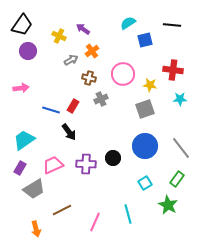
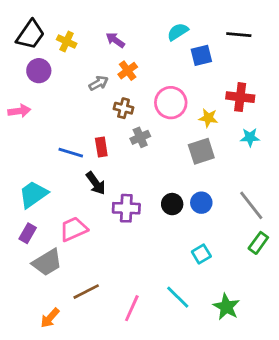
yellow cross: (59, 36) -> (67, 41), moved
pink arrow: (21, 88) -> (19, 111), moved
red rectangle: (73, 106) -> (101, 147), turned -40
blue circle: (145, 146) -> (201, 203), size x0.6
black circle: (113, 158) -> (172, 204), moved
purple cross: (86, 164) -> (126, 208), moved
green rectangle: (177, 179) -> (258, 243), moved
green star: (168, 205) -> (226, 307), moved
cyan line: (128, 214) -> (178, 297), turned -30
orange arrow: (36, 229) -> (50, 318), turned 56

